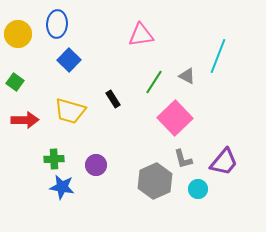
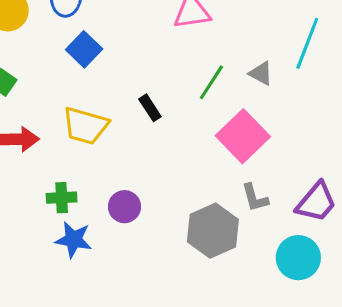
cyan circle: (198, 189) -> (298, 258), moved, size x1.5

